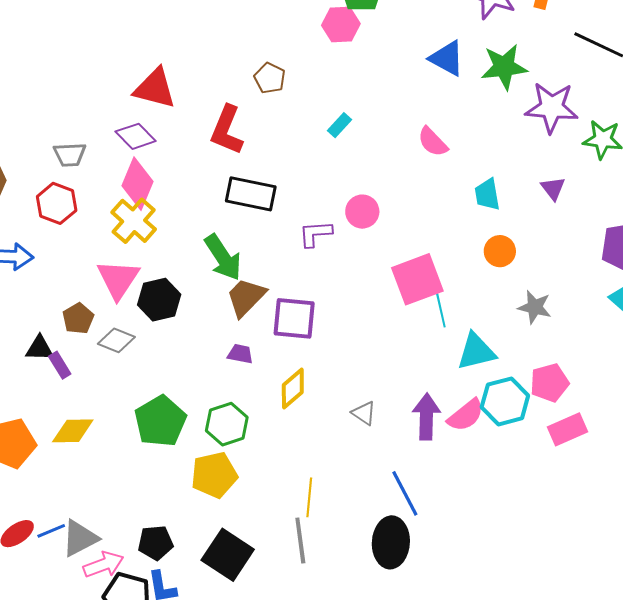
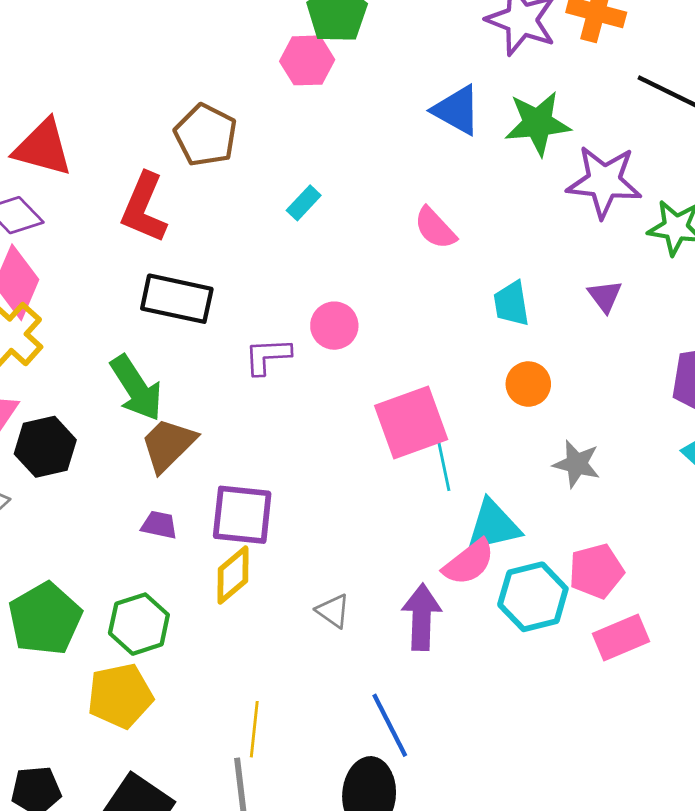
brown pentagon: (270, 78) -> (206, 135), size x1.4
purple square: (294, 318) -> (242, 515), moved
pink semicircle: (466, 415) -> (469, 562), moved

